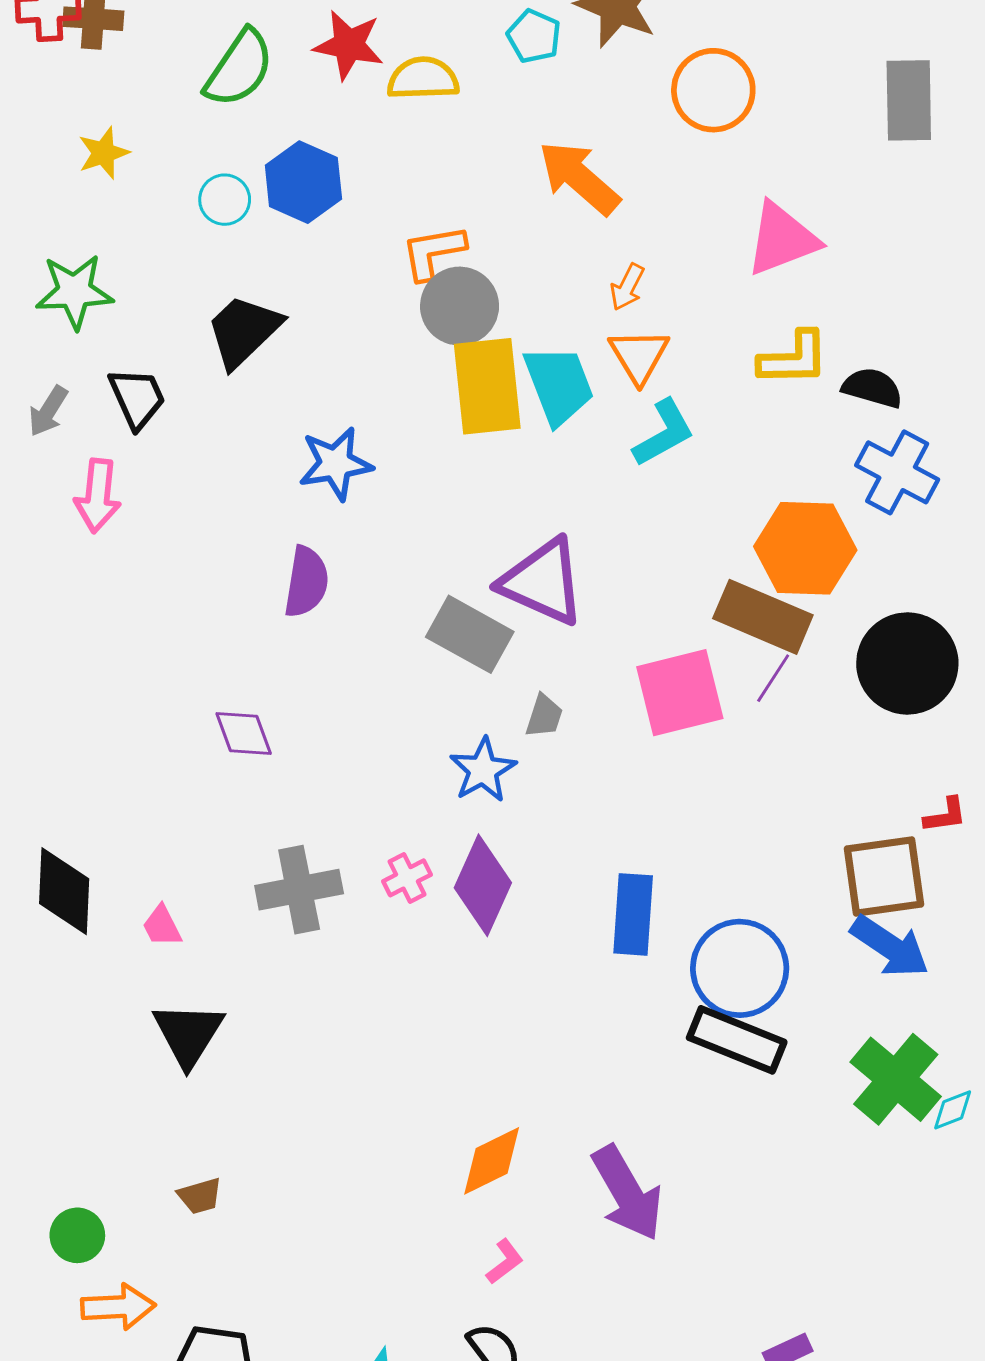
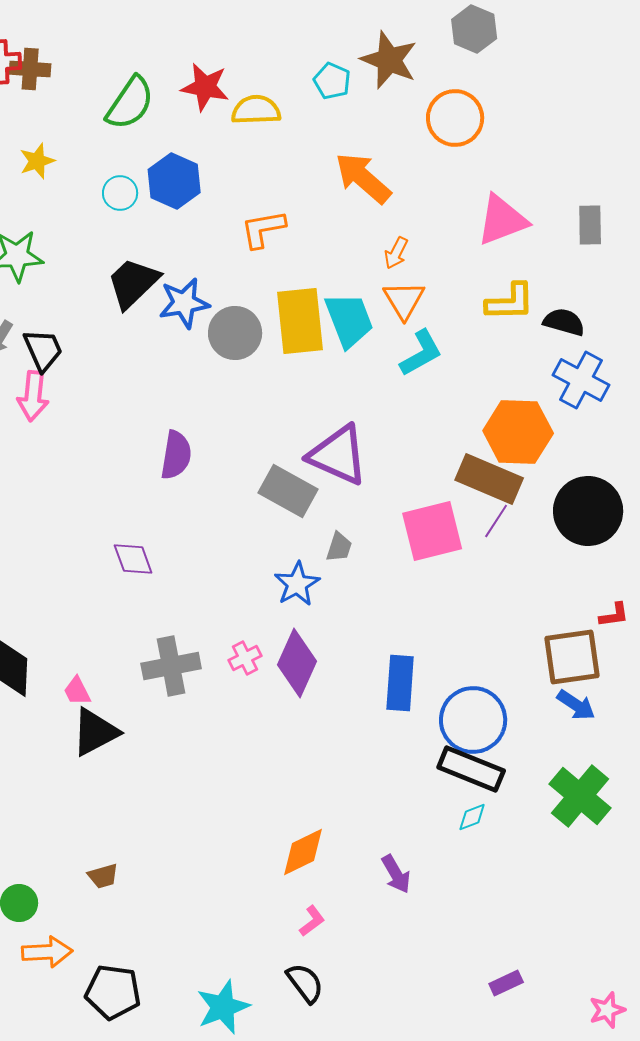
gray rectangle: (909, 100) -> (590, 225), moved, size x0.7
gray circle: (460, 306) -> (235, 333), moved
black trapezoid: (137, 398) -> (43, 350), moved
blue star: (336, 464) -> (184, 303), moved
blue arrow: (890, 946) -> (576, 705), size x0.7
black triangle: (188, 1034) -> (95, 732), moved, turned 30
cyan diamond: (953, 1110) -> (472, 817), moved
purple arrow: (627, 1193) -> (396, 874), size x0.6

